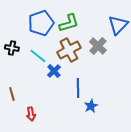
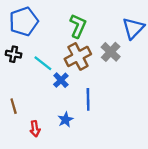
blue pentagon: (41, 23) -> (24, 21), moved
green L-shape: (69, 23) -> (78, 26), turned -50
blue star: (91, 106) -> (65, 120), moved

